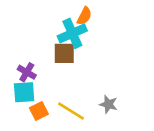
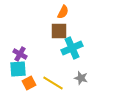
cyan cross: (72, 33) -> (72, 48), moved
brown square: (64, 53) -> (59, 31), moved

